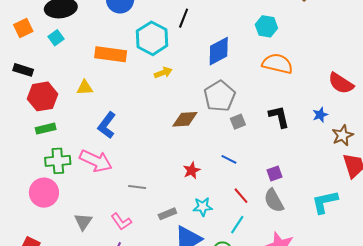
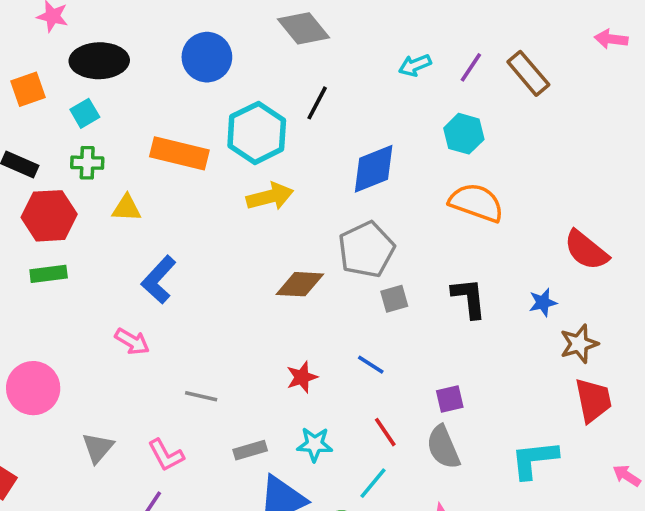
yellow arrow: (163, 73) -> (270, 197), size x1.4
green cross: (58, 161) -> (87, 163), moved, size x0.7
pink arrow: (96, 161) -> (132, 342), size x0.6

